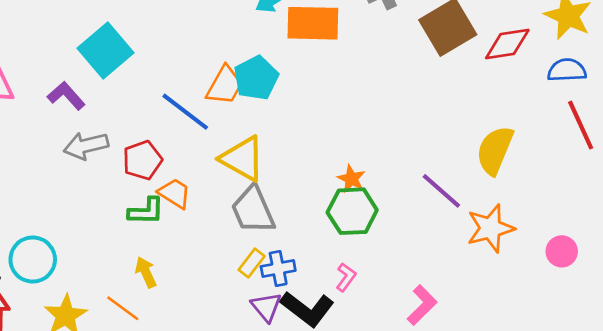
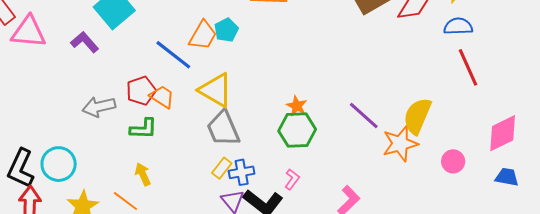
cyan pentagon: (256, 78) -> (226, 30), size x0.7
gray arrow: (86, 146) -> (99, 107), moved
yellow semicircle: (495, 150) -> (417, 116), moved
orange trapezoid: (175, 193) -> (162, 97), moved

